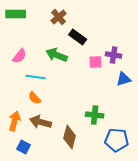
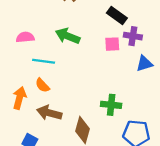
black rectangle: (78, 37) -> (117, 15), moved
pink semicircle: (20, 56) -> (25, 37), turned -133
orange arrow: (15, 121) -> (19, 98), moved

